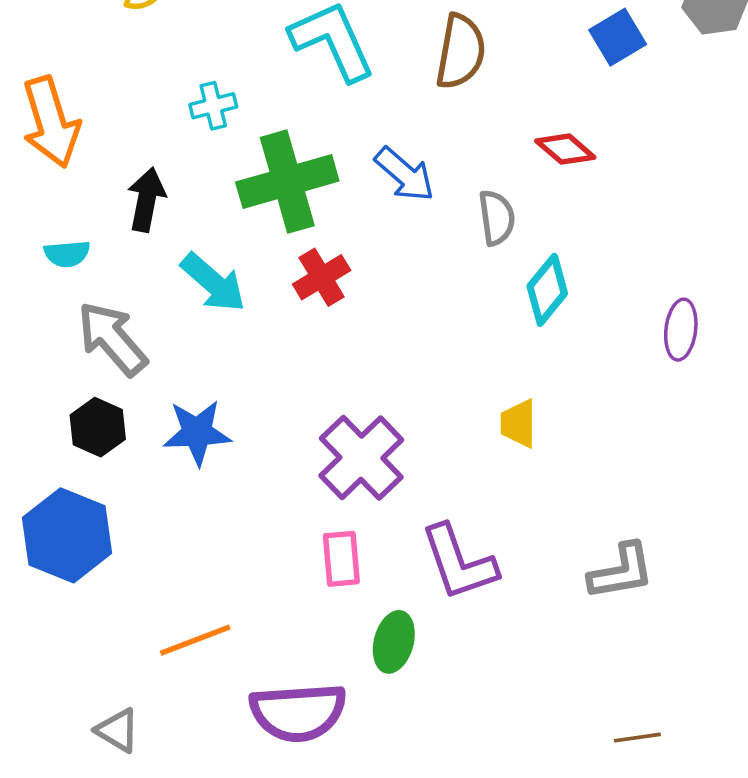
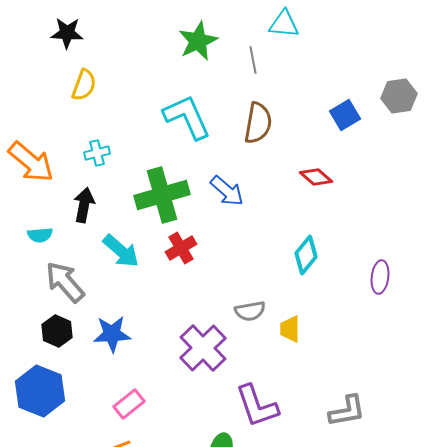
cyan cross: (213, 106) -> (97, 153), moved
orange arrow: (51, 122) -> (31, 162), turned -33
gray semicircle: (497, 218) -> (250, 311), moved, turned 88
pink rectangle: (341, 559) -> (129, 404), moved, turned 56

